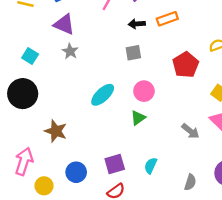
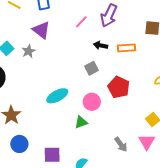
gray star: (70, 51) -> (29, 51), moved
gray square: (133, 53) -> (92, 68), turned -32
red pentagon: (186, 65) -> (119, 87), moved, turned -30
blue circle: (76, 172) -> (19, 144), moved

